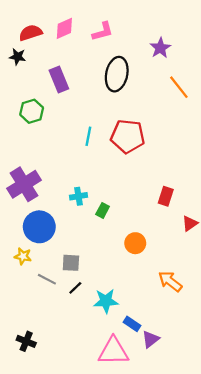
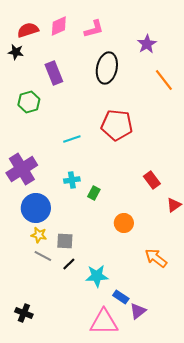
cyan line: (88, 136) -> (72, 139), moved, turned 60
red rectangle: (166, 196) -> (152, 180), turned -54
yellow star: (23, 256) -> (39, 235), moved

